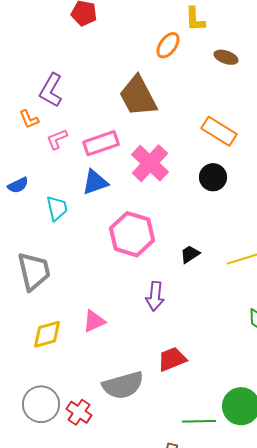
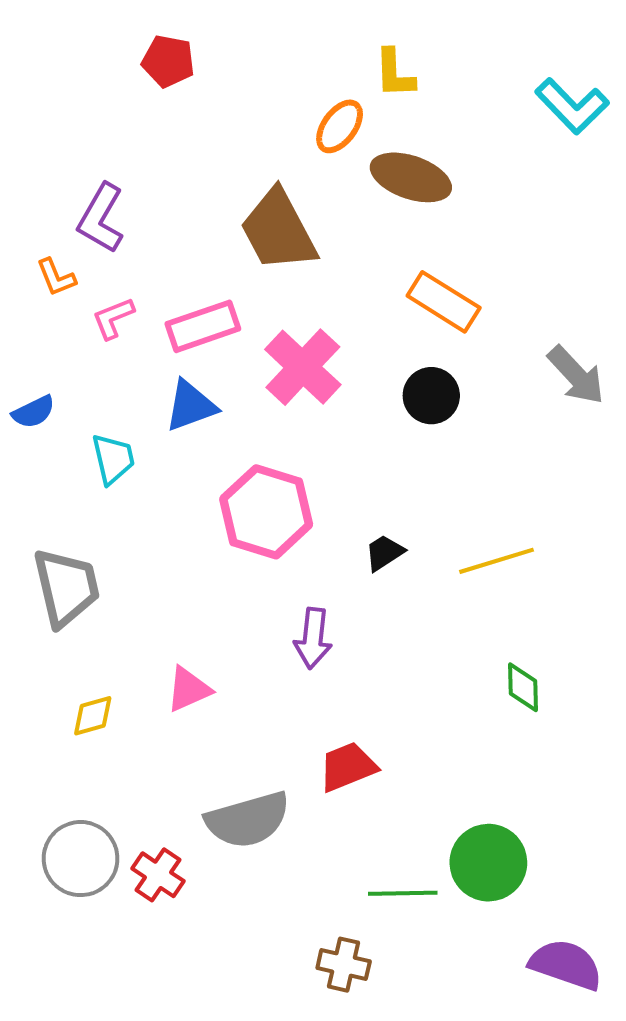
brown ellipse: (226, 57) -> (411, 177), moved, size x1.6
yellow diamond: (47, 334) -> (93, 716), size x0.7

